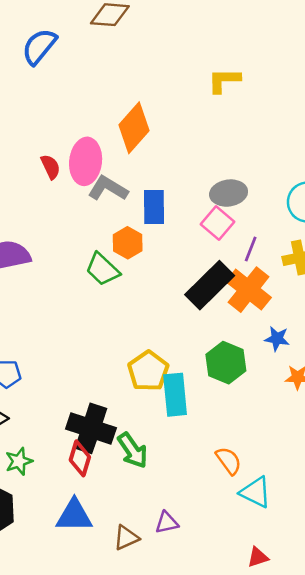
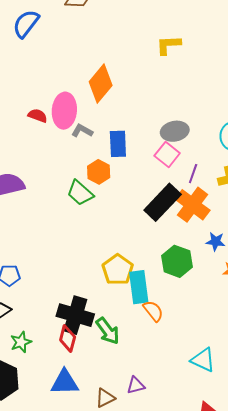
red semicircle: (51, 167) -> (38, 116), turned -42
gray L-shape: (108, 188) -> (82, 131), size x0.7
orange semicircle: (229, 461) -> (153, 311), moved

